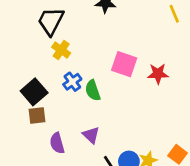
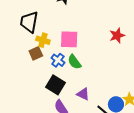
pink square: (124, 64) -> (69, 39), moved
black square: (34, 92) -> (56, 85), moved
brown square: (37, 115) -> (36, 53), moved

